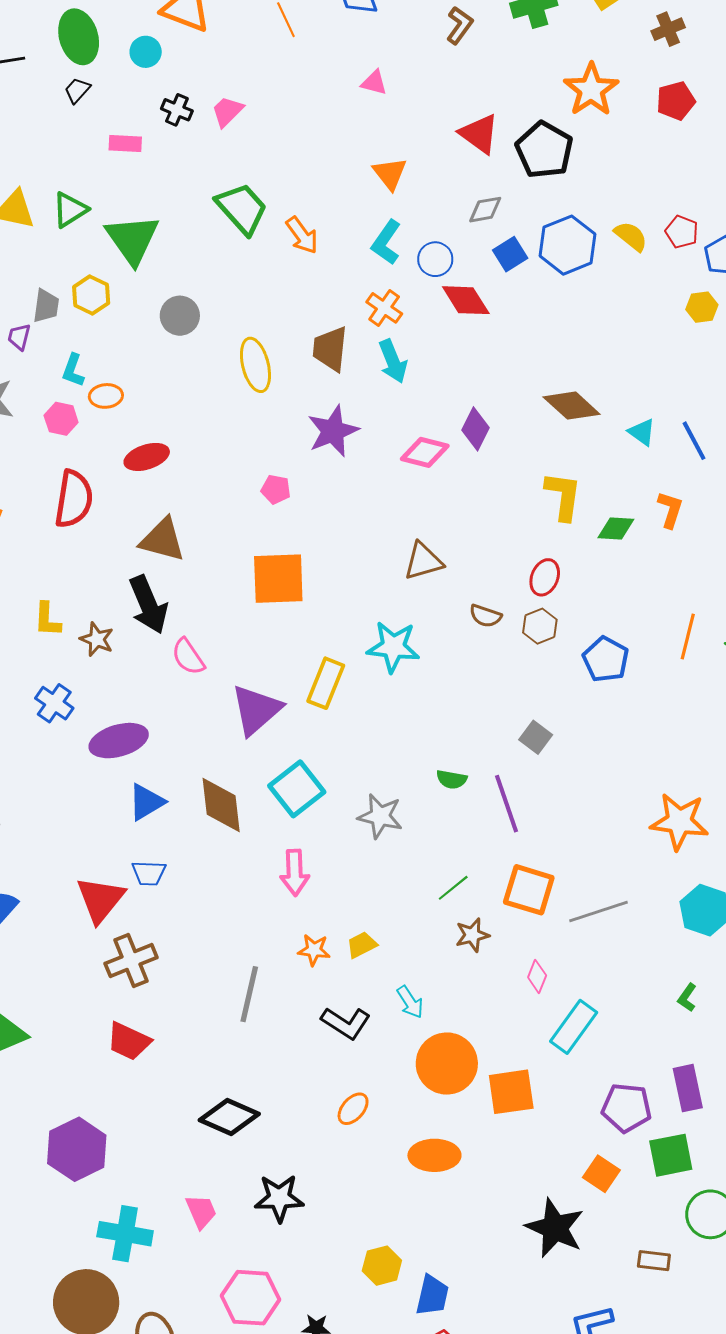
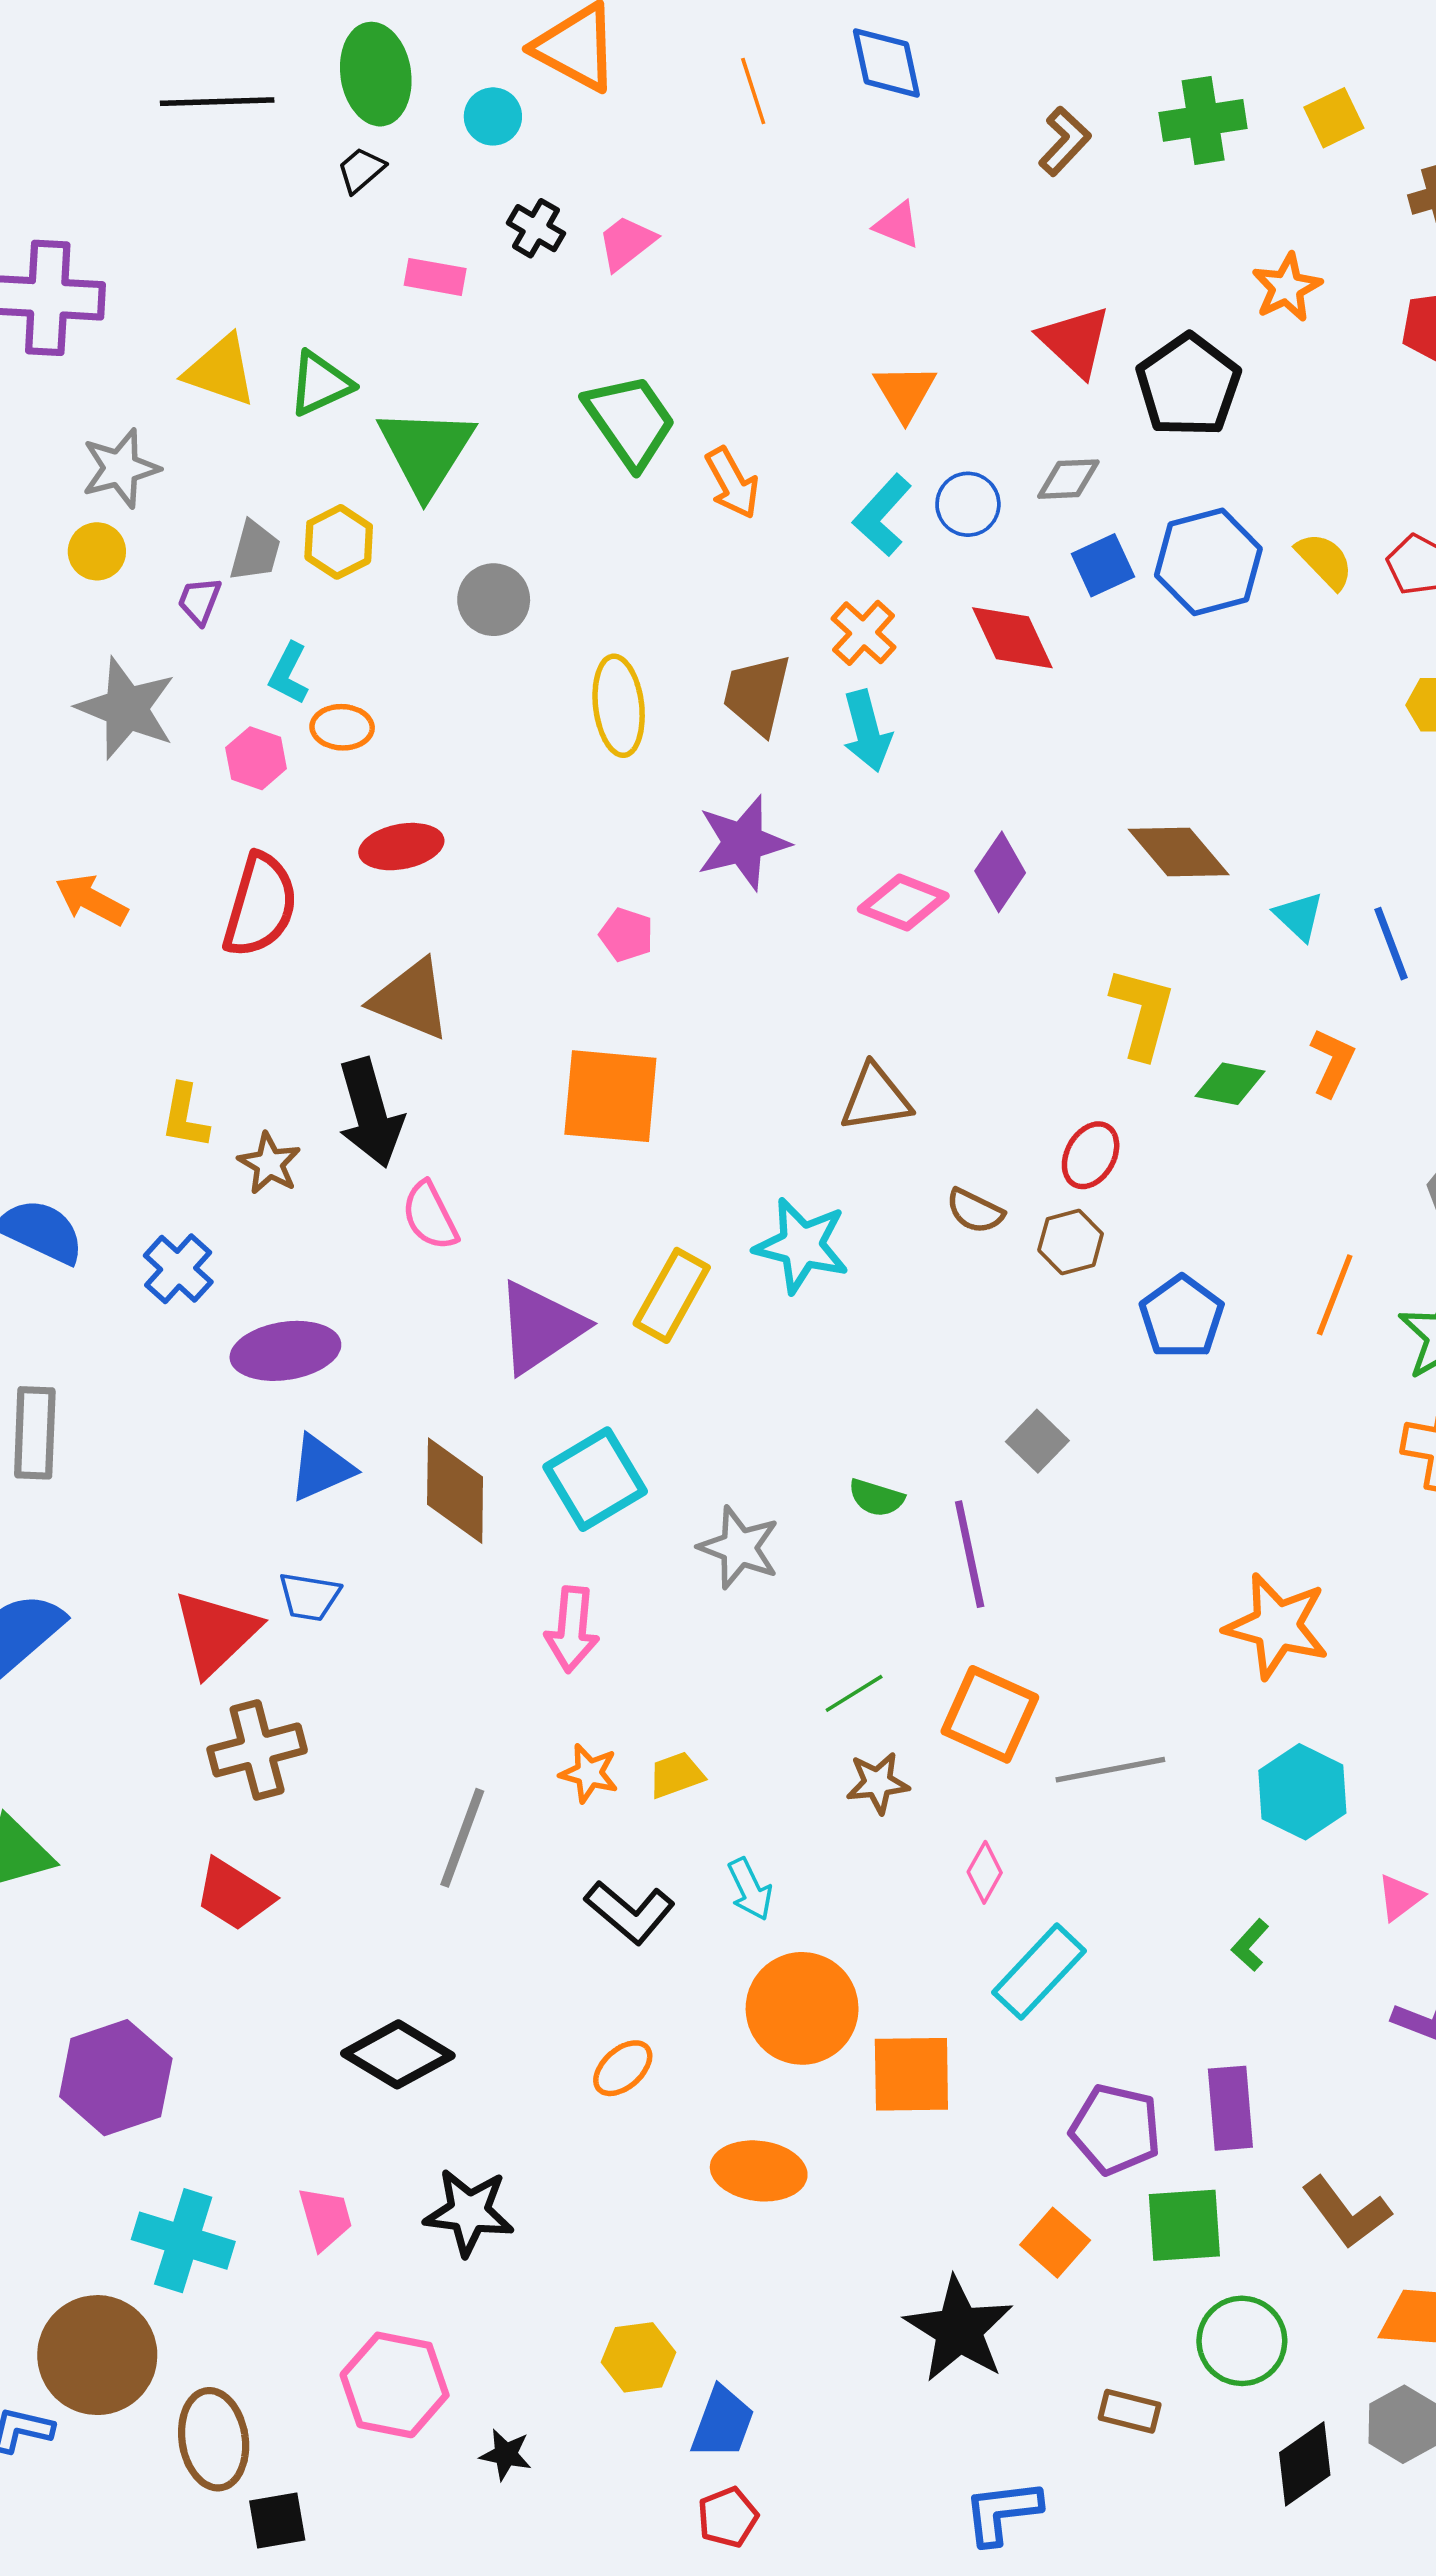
orange star: (591, 90) -> (1287, 287), size x0.7
blue circle: (435, 259) -> (968, 504), moved

